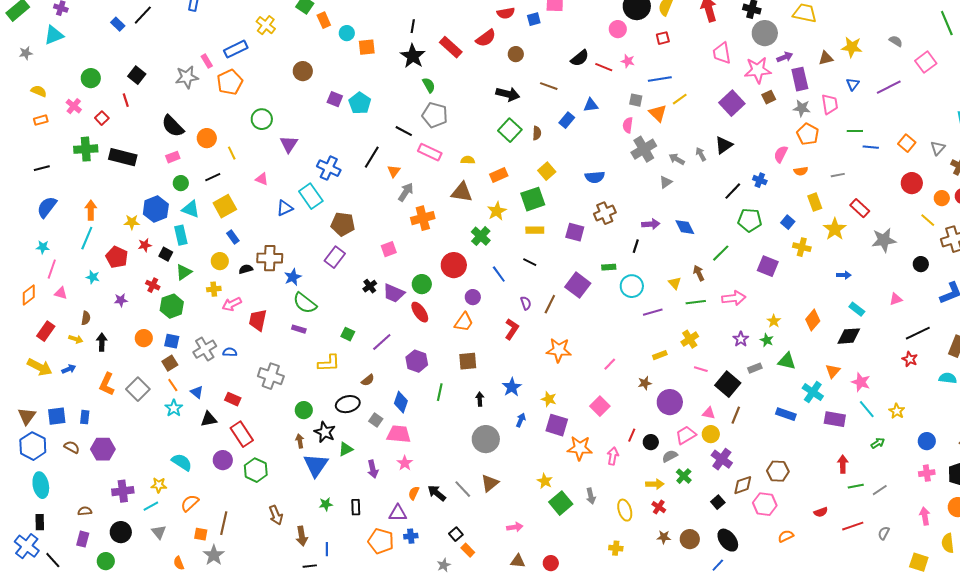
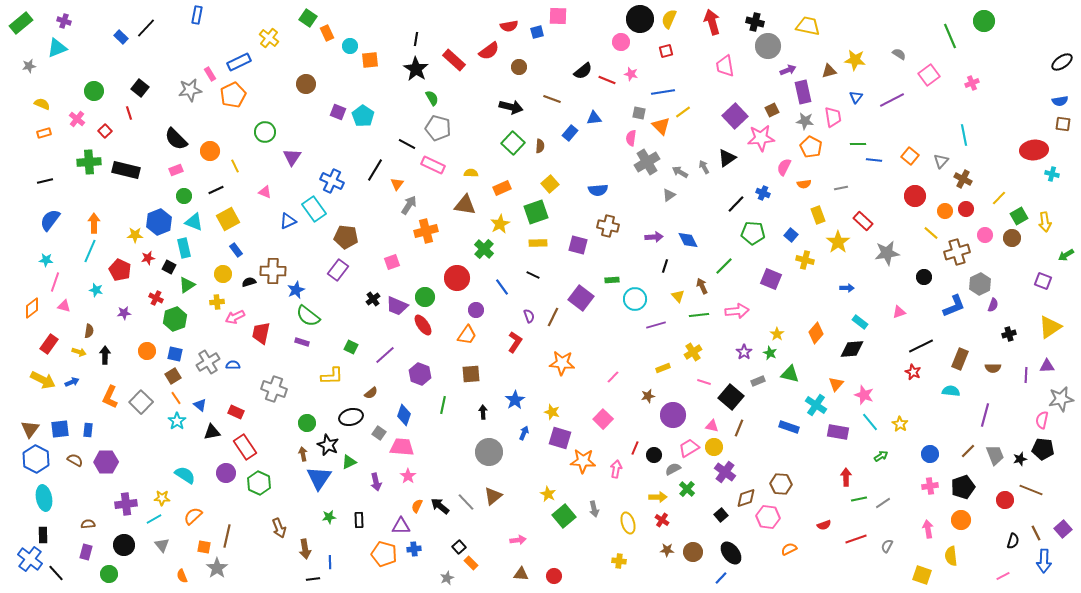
pink star: (758, 70) -> (761, 138), moved
brown cross: (605, 213) -> (608, 226), turned 35
black line: (636, 246) -> (665, 266), moved

